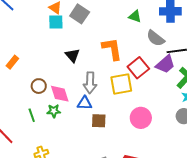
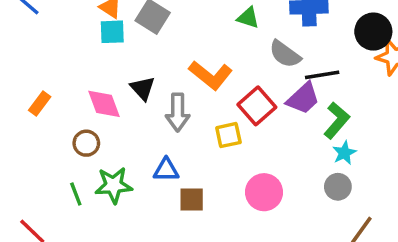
orange L-shape: (112, 49) -> (211, 75), turned 140
gray arrow: (90, 83) -> (178, 112), moved
yellow square: (121, 84) -> (228, 135), size x0.7
pink diamond: (60, 94) -> (104, 104), moved
green star: (54, 111) -> (114, 185), size x1.5

